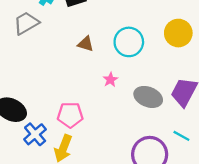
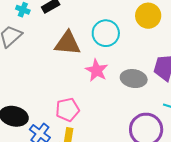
brown triangle: (86, 44) -> (68, 43), size x1.8
pink star: (110, 80) -> (97, 70), size x1.6

